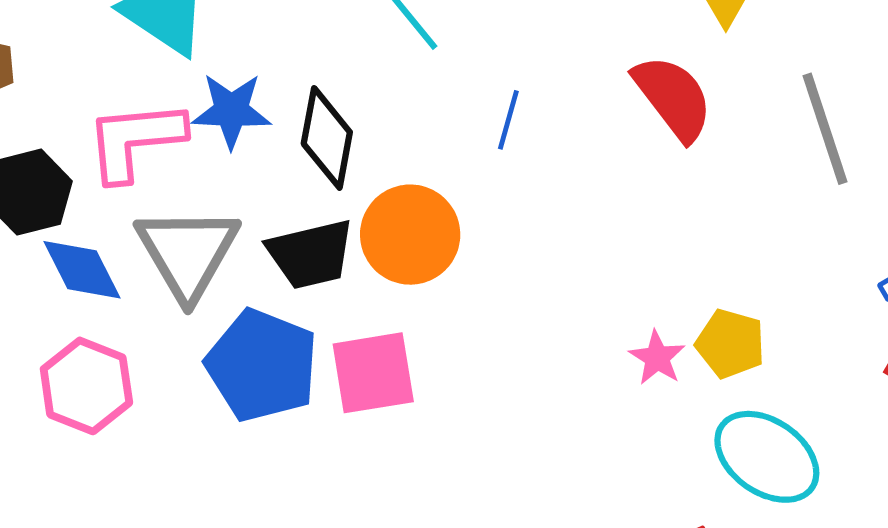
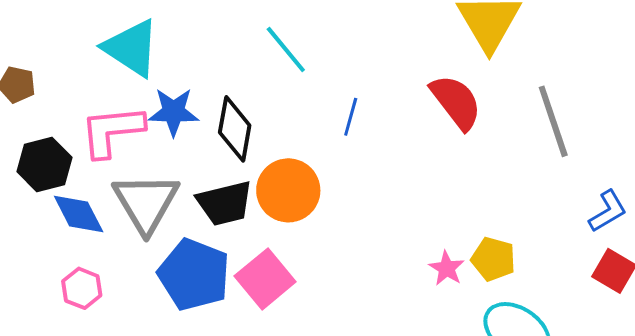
pink square: (373, 373) -> (265, 279), turned -30
pink hexagon: (86, 386) -> (82, 288), size x0.7

